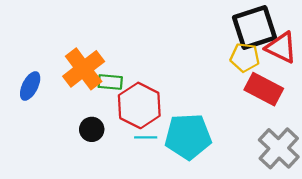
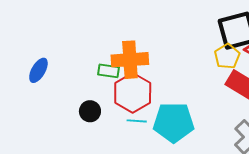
yellow pentagon: (245, 57) -> (227, 56), turned 30
orange cross: (84, 69) -> (130, 60), moved, turned 30

